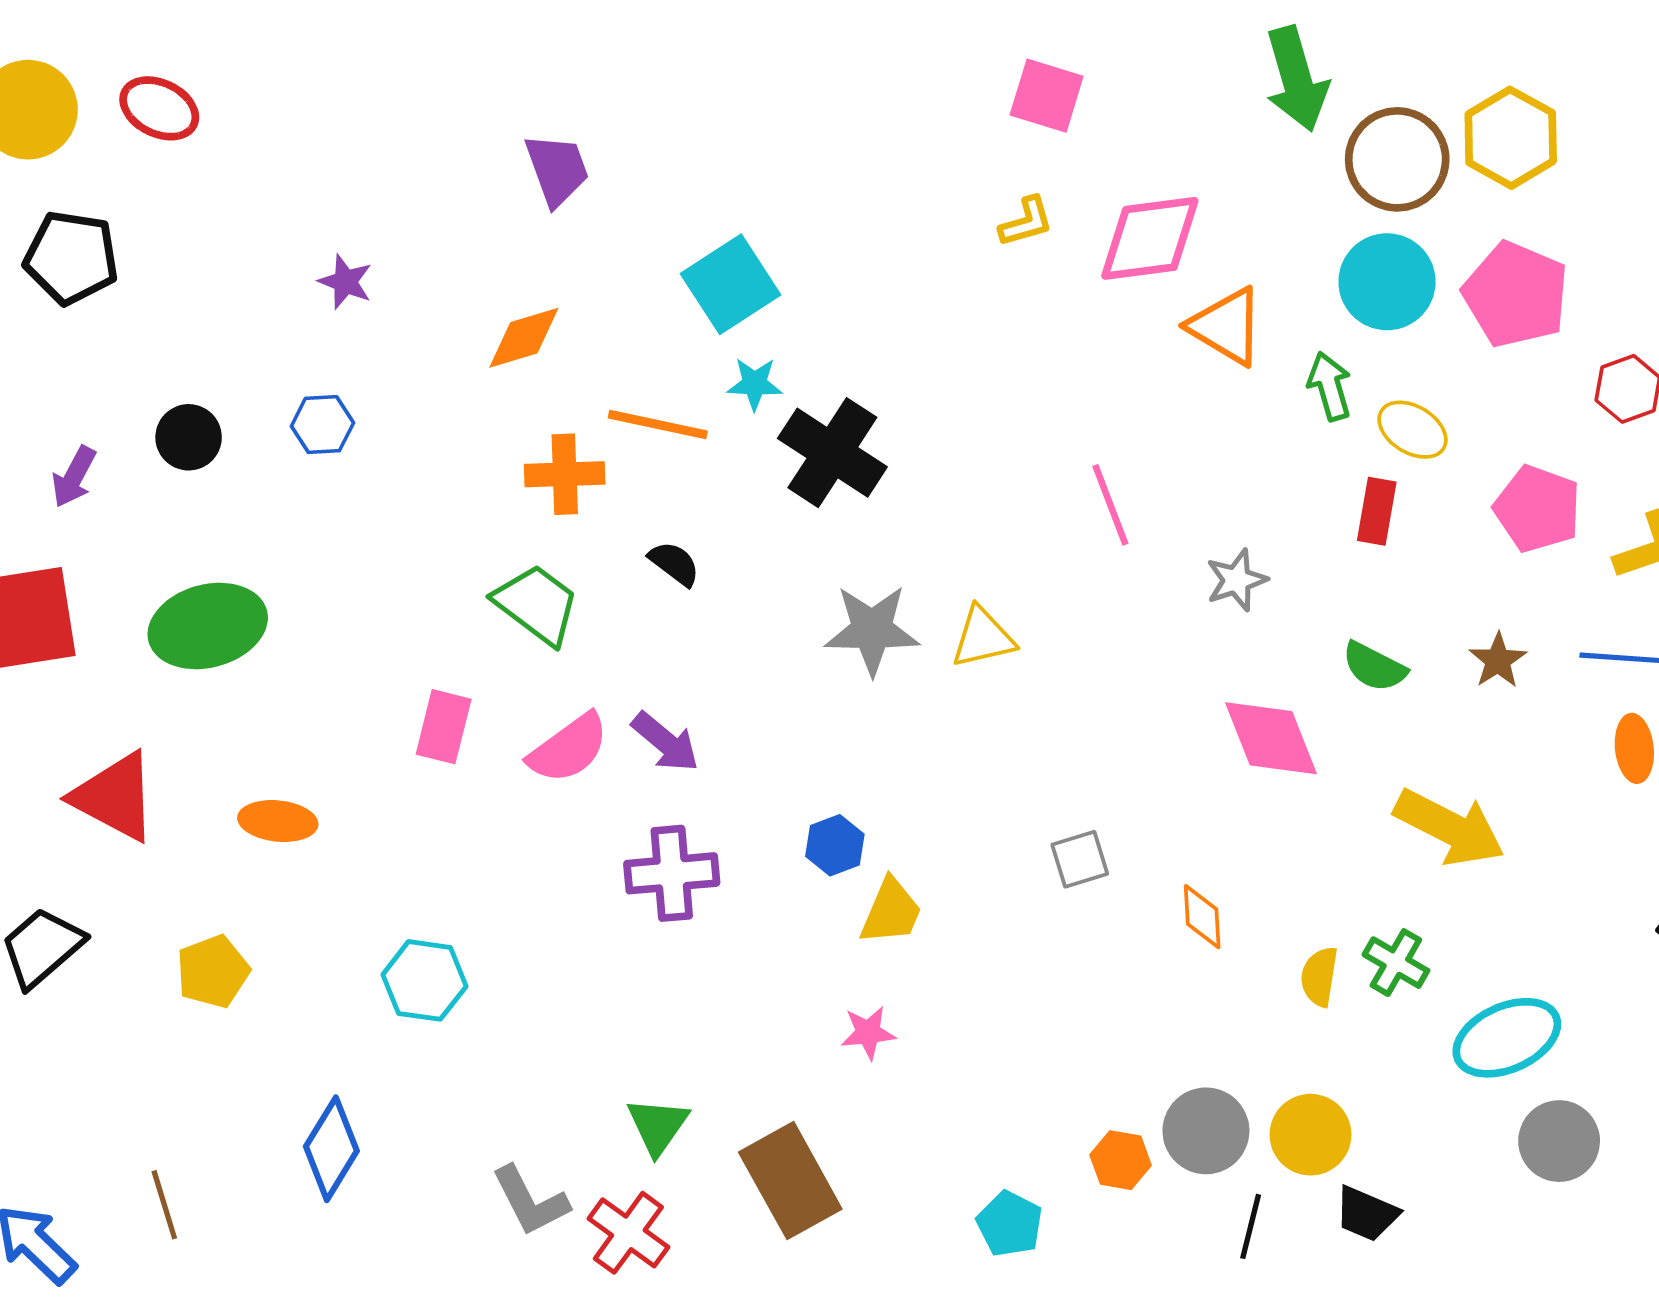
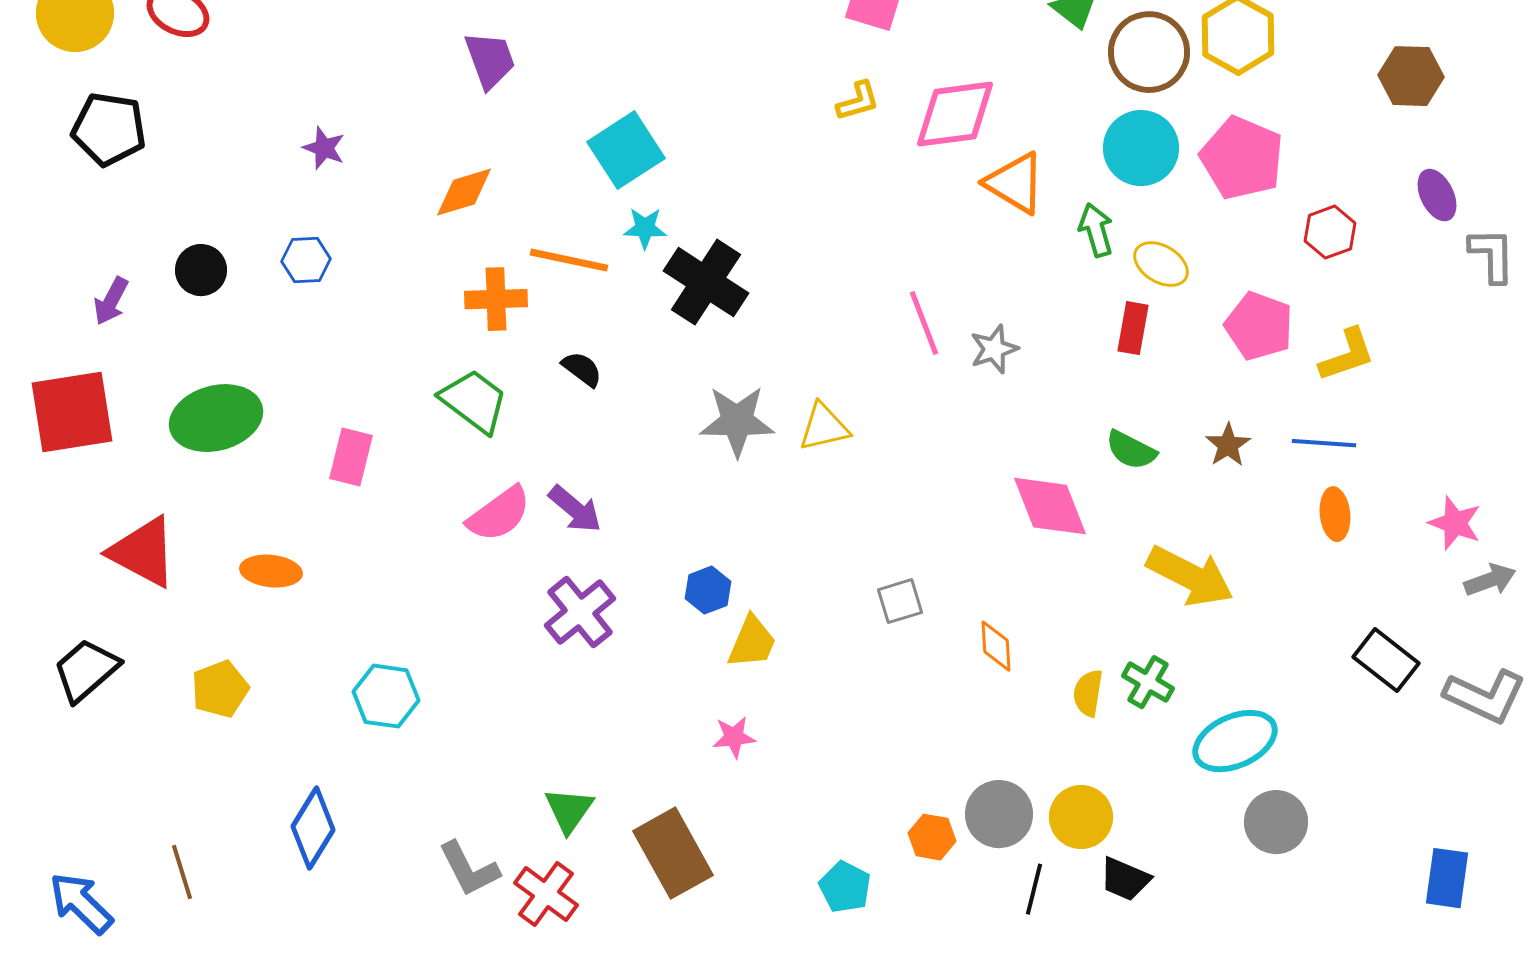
gray star: (1237, 580) -> (994, 349), moved
pink rectangle: (444, 727) -> (351, 457), moved
purple cross: (672, 873) -> (580, 612), turned -34

